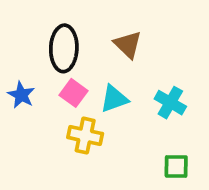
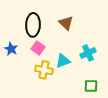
cyan triangle: (114, 99) -> (63, 61), moved
cyan cross: (170, 103) -> (88, 53), turned 35

